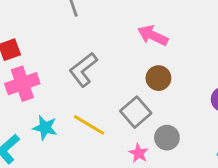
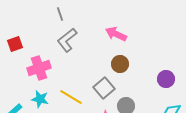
gray L-shape: (83, 70) -> (67, 40), moved
pink cross: (22, 84) -> (39, 68), moved

